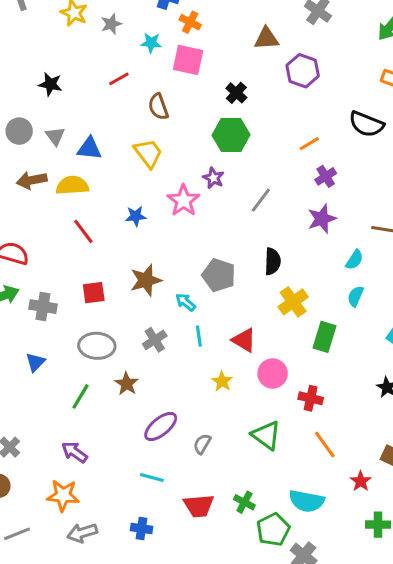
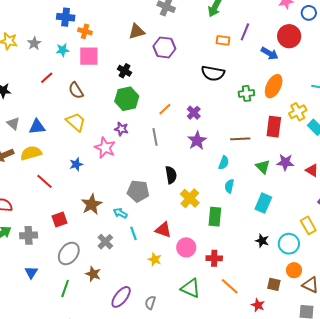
orange line: (309, 144) -> (165, 109), moved
gray line: (261, 200) -> (155, 137), turned -36
gray ellipse: (97, 346) -> (69, 253), turned -45

